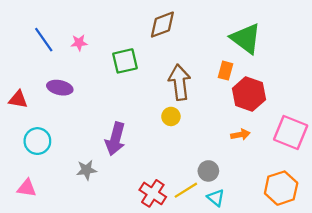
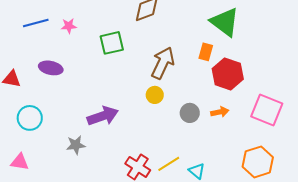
blue line: (44, 40) -> (36, 23), turned -70
brown arrow: (180, 82) -> (163, 63), turned 32
purple arrow: (115, 139) -> (103, 116), turned -124
gray circle: (208, 171) -> (190, 113), moved

